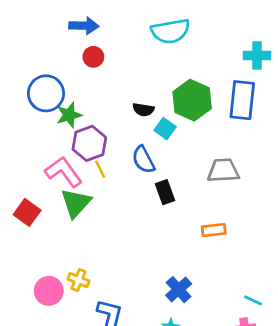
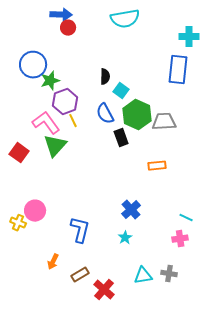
red circle: (93, 57) -> (68, 28), moved
green hexagon: (192, 100) -> (137, 115), moved
black semicircle: (143, 110) -> (105, 77), turned -98
yellow cross: (78, 280) -> (18, 223), moved

